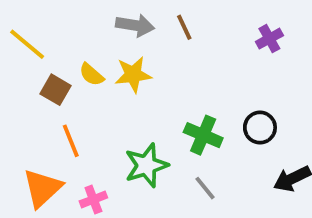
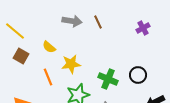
yellow star: (133, 75) -> (71, 64), moved
brown square: (56, 90) -> (21, 56), moved
orange line: (71, 141) -> (48, 77), moved

